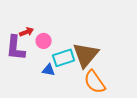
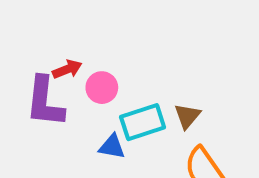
brown triangle: (86, 55) -> (187, 116), size x0.5

